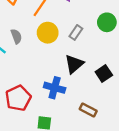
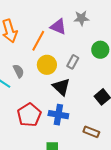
black triangle: (74, 64) -> (61, 87), moved, turned -30
red pentagon: (18, 98) -> (29, 115), moved

